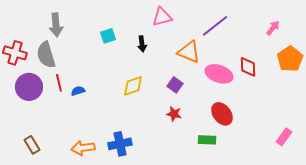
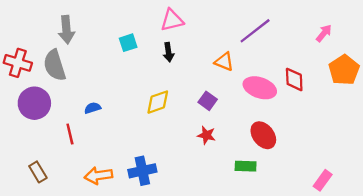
pink triangle: (162, 17) -> (172, 20), moved
orange triangle: (189, 52) -> (224, 62), size x0.7
red line: (59, 83) -> (70, 134), moved
pink rectangle: (284, 137) -> (323, 180), moved

